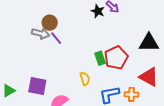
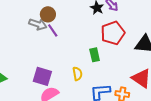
red pentagon: (116, 58) -> (113, 33), moved
purple square: (37, 86) -> (42, 76), moved

